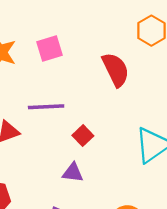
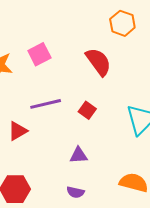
red square: (83, 136) -> (87, 110), moved

